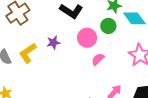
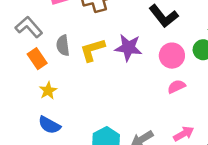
purple star: (53, 43) -> (128, 48), size x1.5

